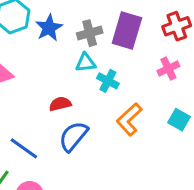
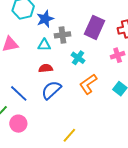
gray cross: (90, 33) -> (62, 35), moved
cyan triangle: (86, 63) -> (44, 45), moved

